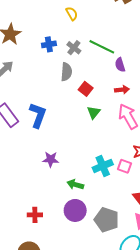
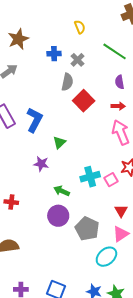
green line: (102, 47) -> (115, 51), moved
red square: (86, 89) -> (84, 101), size x1.5
green triangle: (94, 112) -> (59, 142), moved
pink square: (124, 166) -> (111, 180), turned 32
red cross: (35, 215) -> (11, 202), moved

